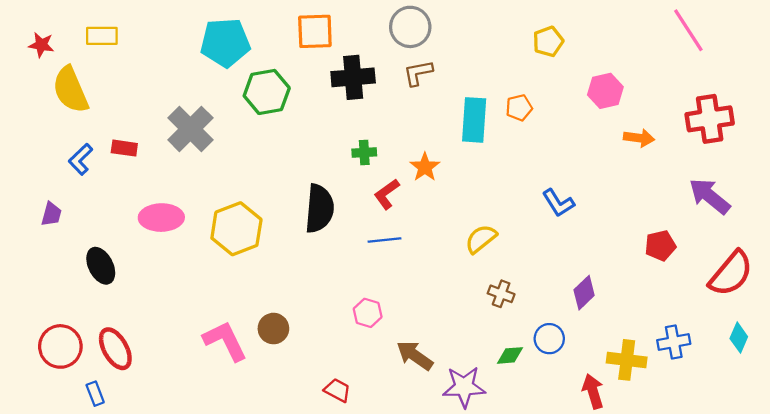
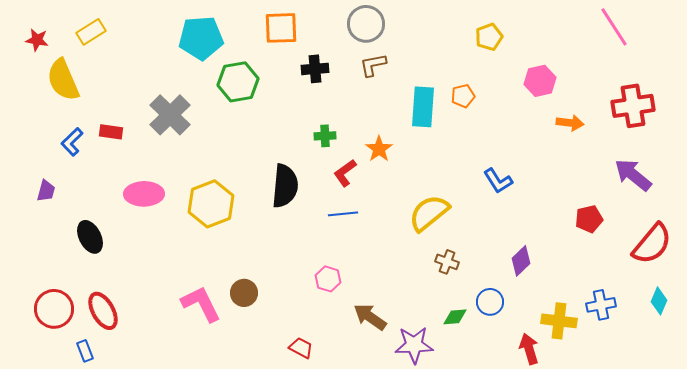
yellow rectangle: (102, 36) -> (91, 32), turned -32
black cross: (353, 77) -> (315, 69), size x0.7
yellow semicircle: (481, 239) -> (429, 213), size x1.4

